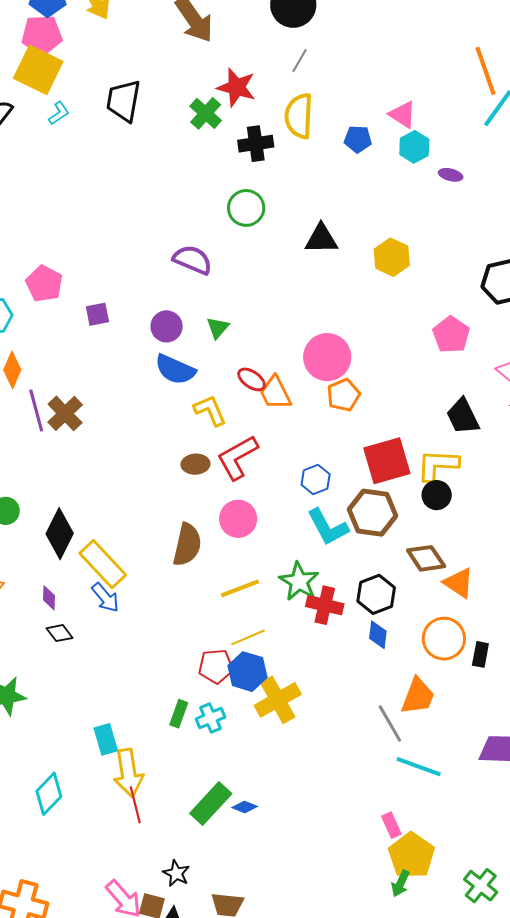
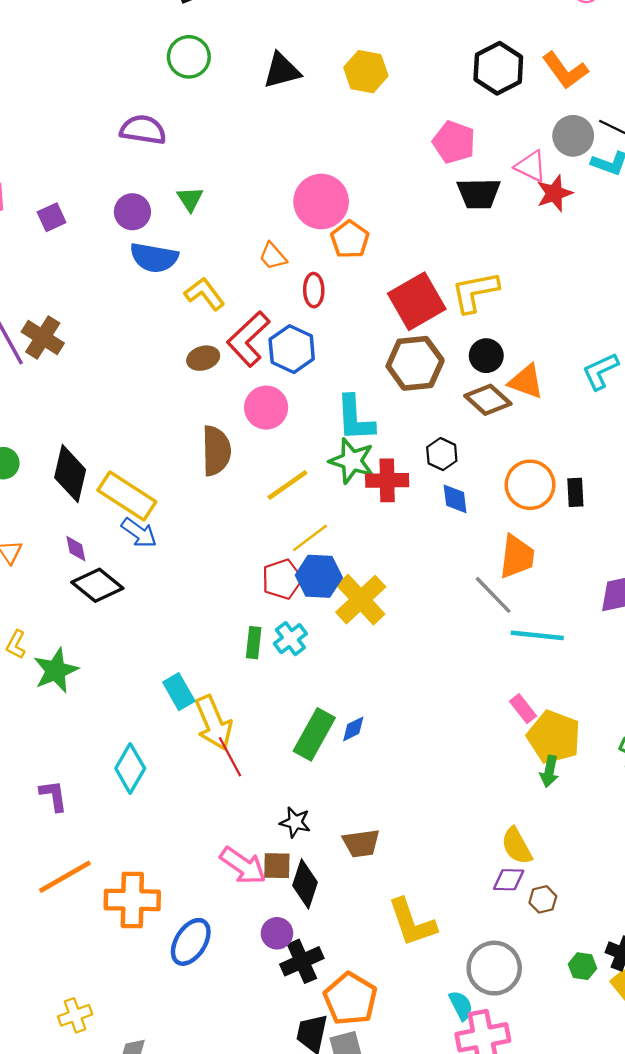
red ellipse: (252, 379) -> (314, 290), moved, turned 68
orange trapezoid: (275, 393) -> (273, 256), size x0.7
black trapezoid: (463, 416) -> (479, 193), moved, turned -51
blue hexagon: (316, 480) -> (292, 349), moved, size x1.4
black circle: (437, 495) -> (486, 356), moved
cyan L-shape: (328, 527) -> (355, 418), moved, turned 39
orange triangle: (459, 583) -> (526, 382), moved
black hexagon: (376, 594) -> (442, 454), size x0.7
black diamond: (59, 633) -> (97, 585), size x1.6
blue diamond: (245, 807) -> (353, 729), turned -35

